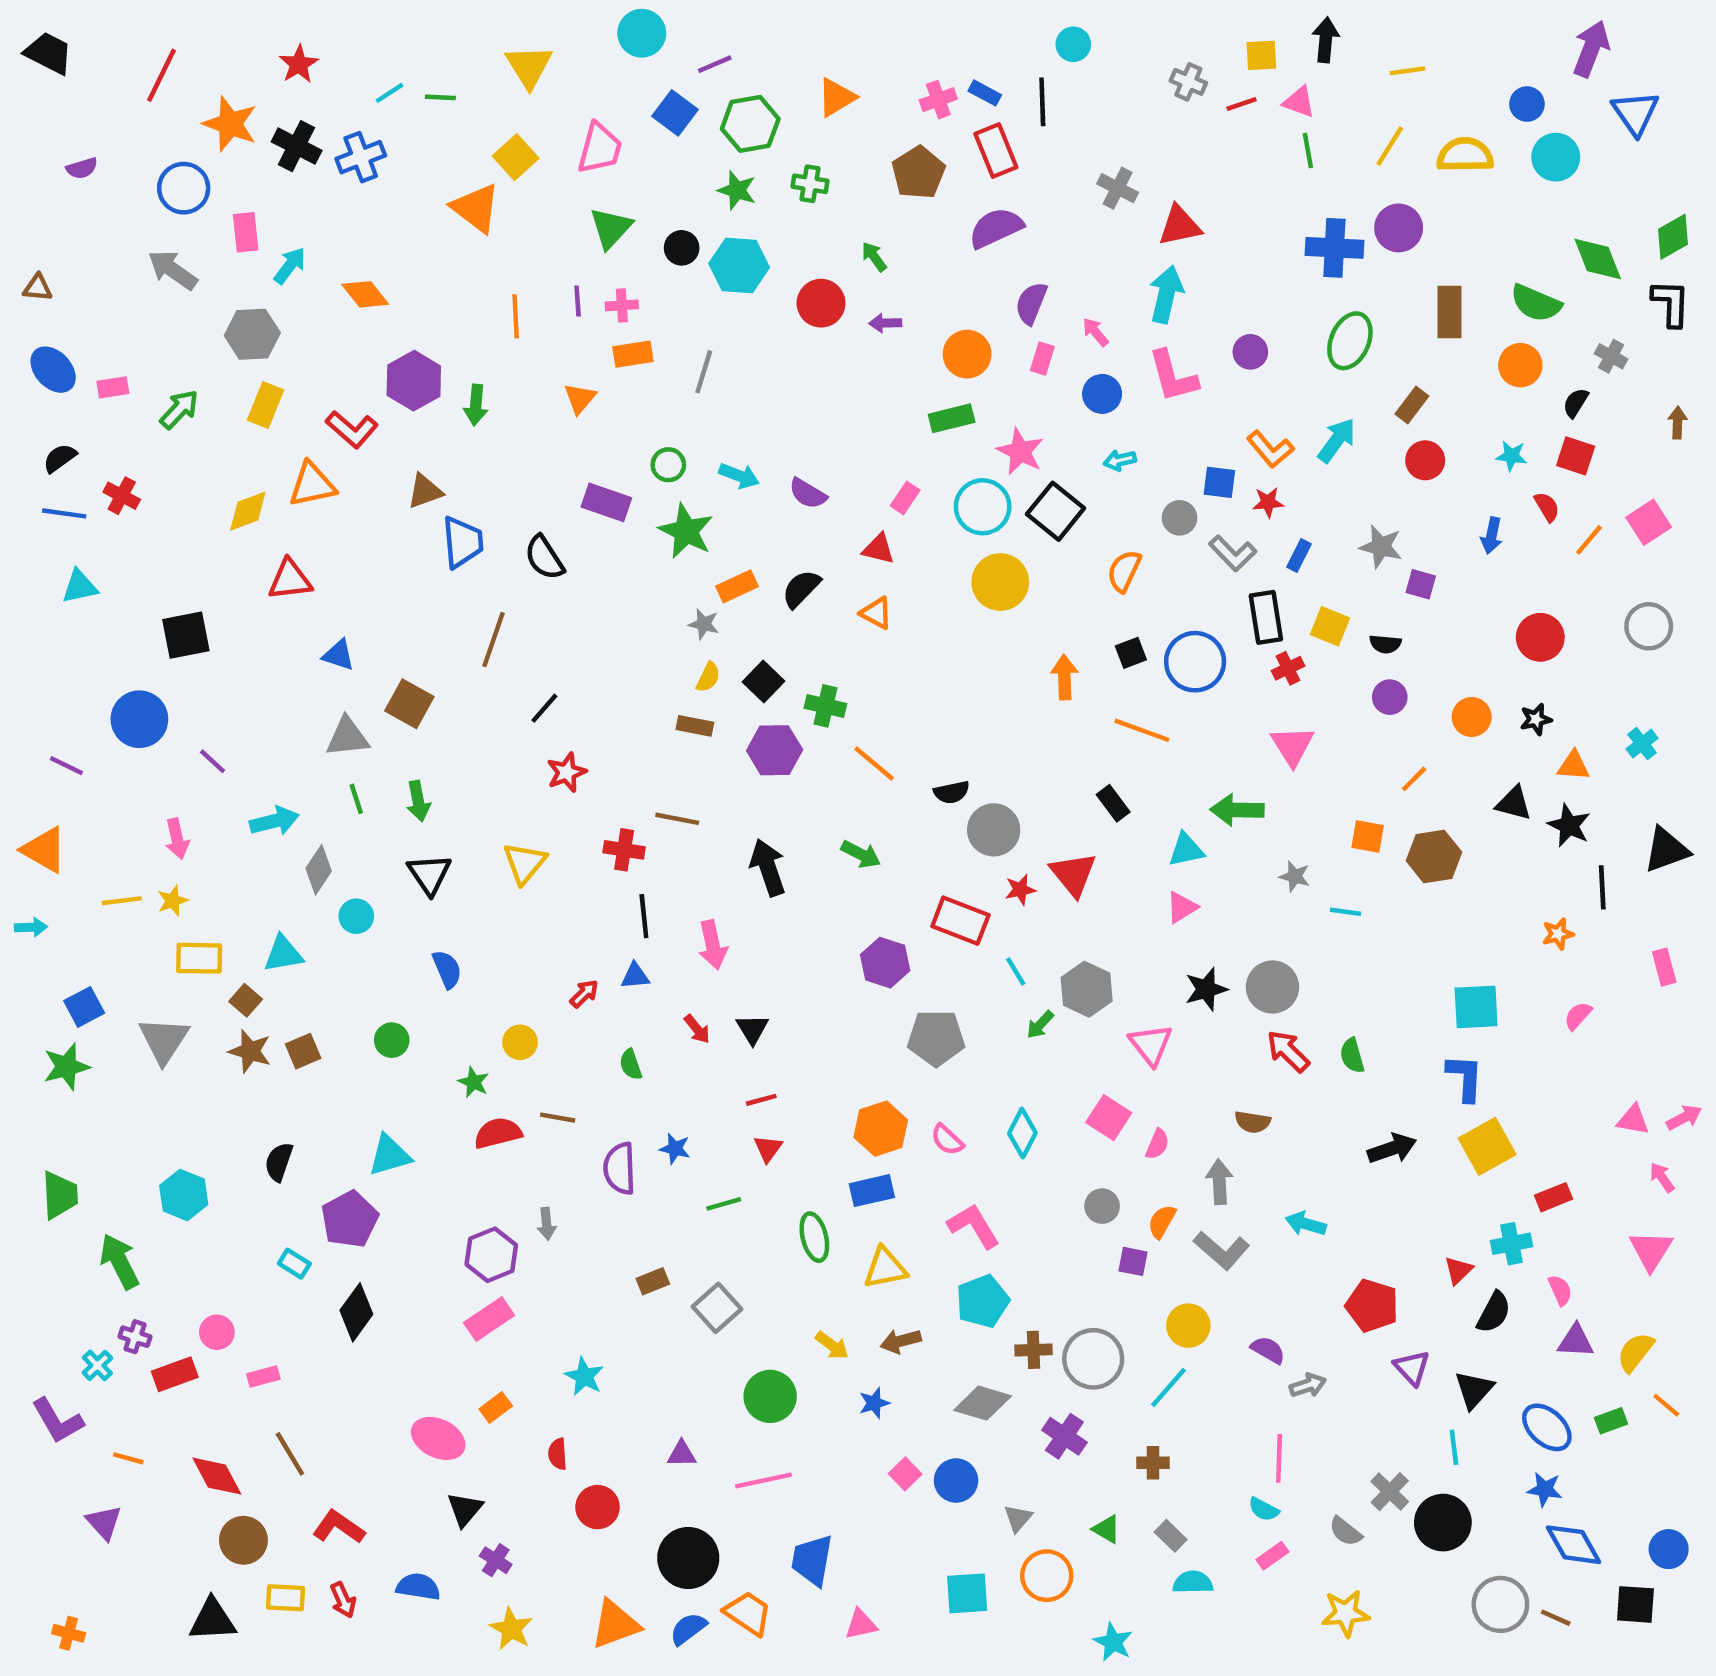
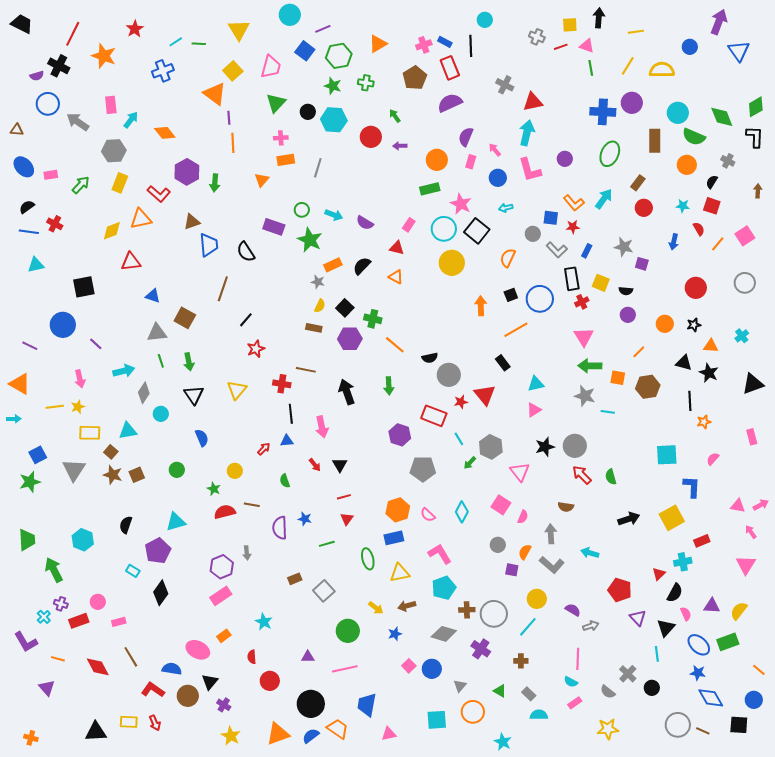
black cross: (297, 146) -> (59, 66), moved
cyan circle: (1556, 157) -> (678, 113), moved
blue circle: (184, 188) -> (48, 104), moved
purple line: (578, 301) -> (229, 118), moved
orange line: (1142, 730) -> (516, 330), turned -50
green arrow: (1237, 810) -> (590, 366), moved
green arrow: (861, 854) -> (389, 386), turned 60
gray star: (1295, 876) -> (585, 396), size x1.5
black line: (1602, 887) -> (690, 401), moved
blue L-shape: (1465, 1078) -> (692, 487), moved
pink semicircle: (1560, 1290) -> (686, 614), moved
orange line: (1666, 1405) -> (759, 670), moved
green rectangle: (1611, 1421) -> (728, 642), size x1.5
black circle: (1443, 1523) -> (652, 688), size x0.6
brown circle: (243, 1540) -> (188, 696), moved
blue semicircle: (418, 1587) -> (172, 669), moved

